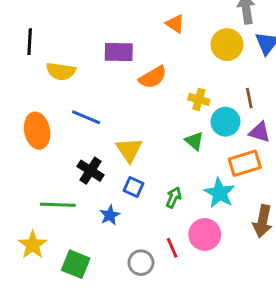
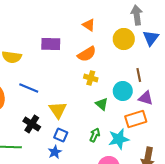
orange semicircle: (153, 77) -> (87, 54), moved
yellow cross: (199, 99) -> (91, 78), moved
cyan star: (220, 193) -> (119, 139), turned 30
green arrow: (174, 197) -> (95, 135), moved
blue star: (110, 215) -> (55, 152), moved

